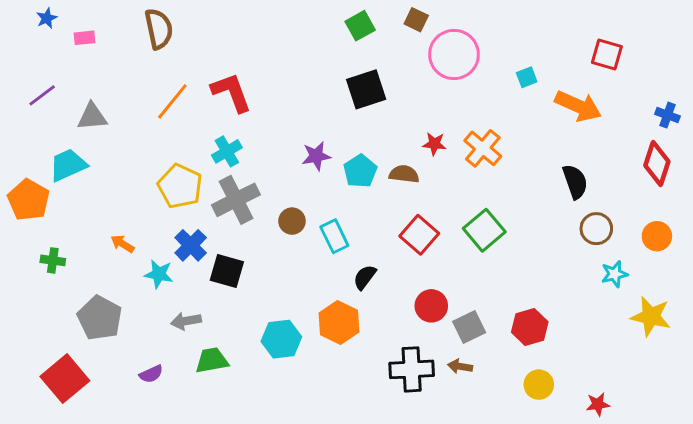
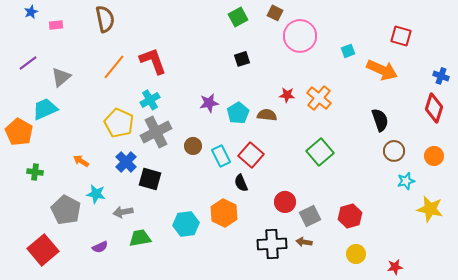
black square: (366, 89) -> (242, 59), size x0.6
gray triangle: (92, 117) -> (61, 77), turned -35
red square: (419, 235) -> (251, 155), moved
cyan star: (159, 274) -> (96, 194), moved
black semicircle: (365, 277) -> (241, 183), turned -60

